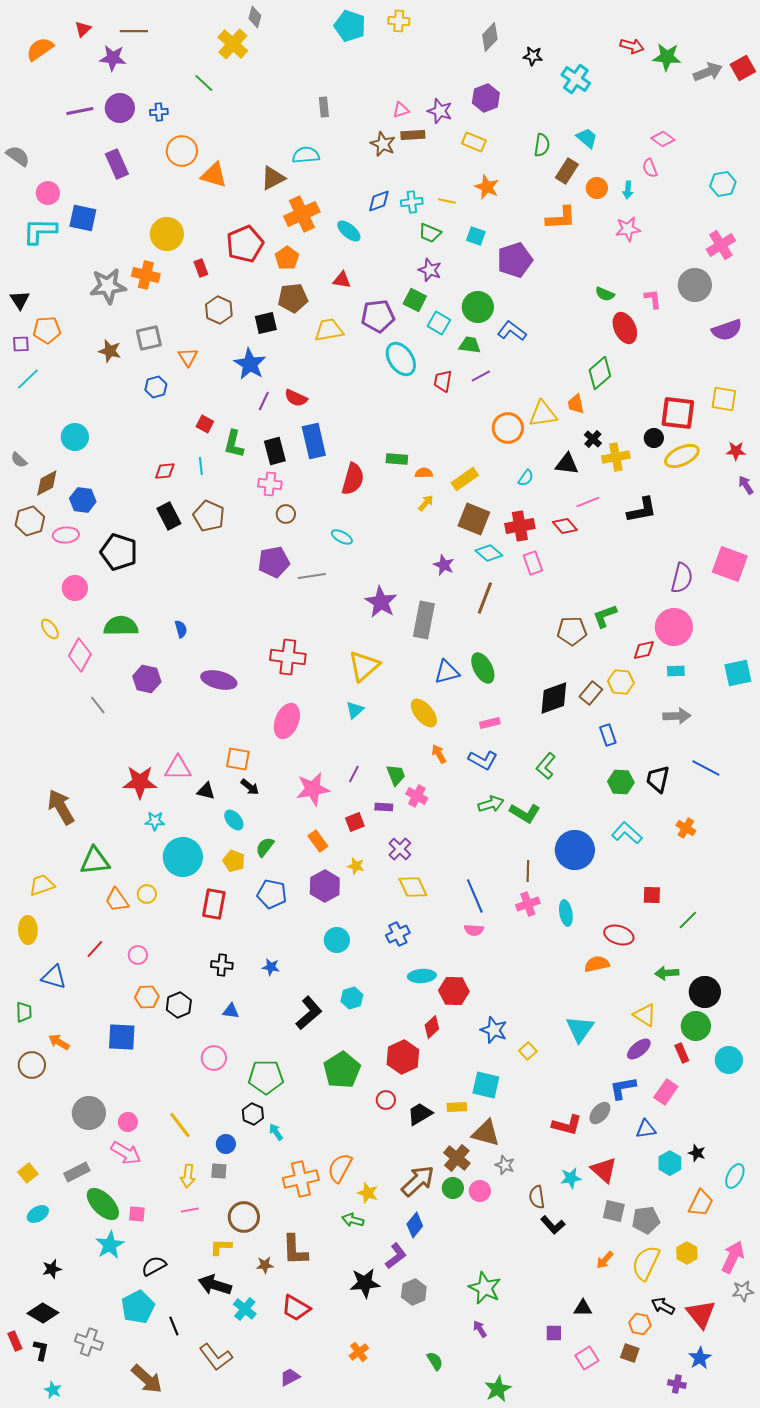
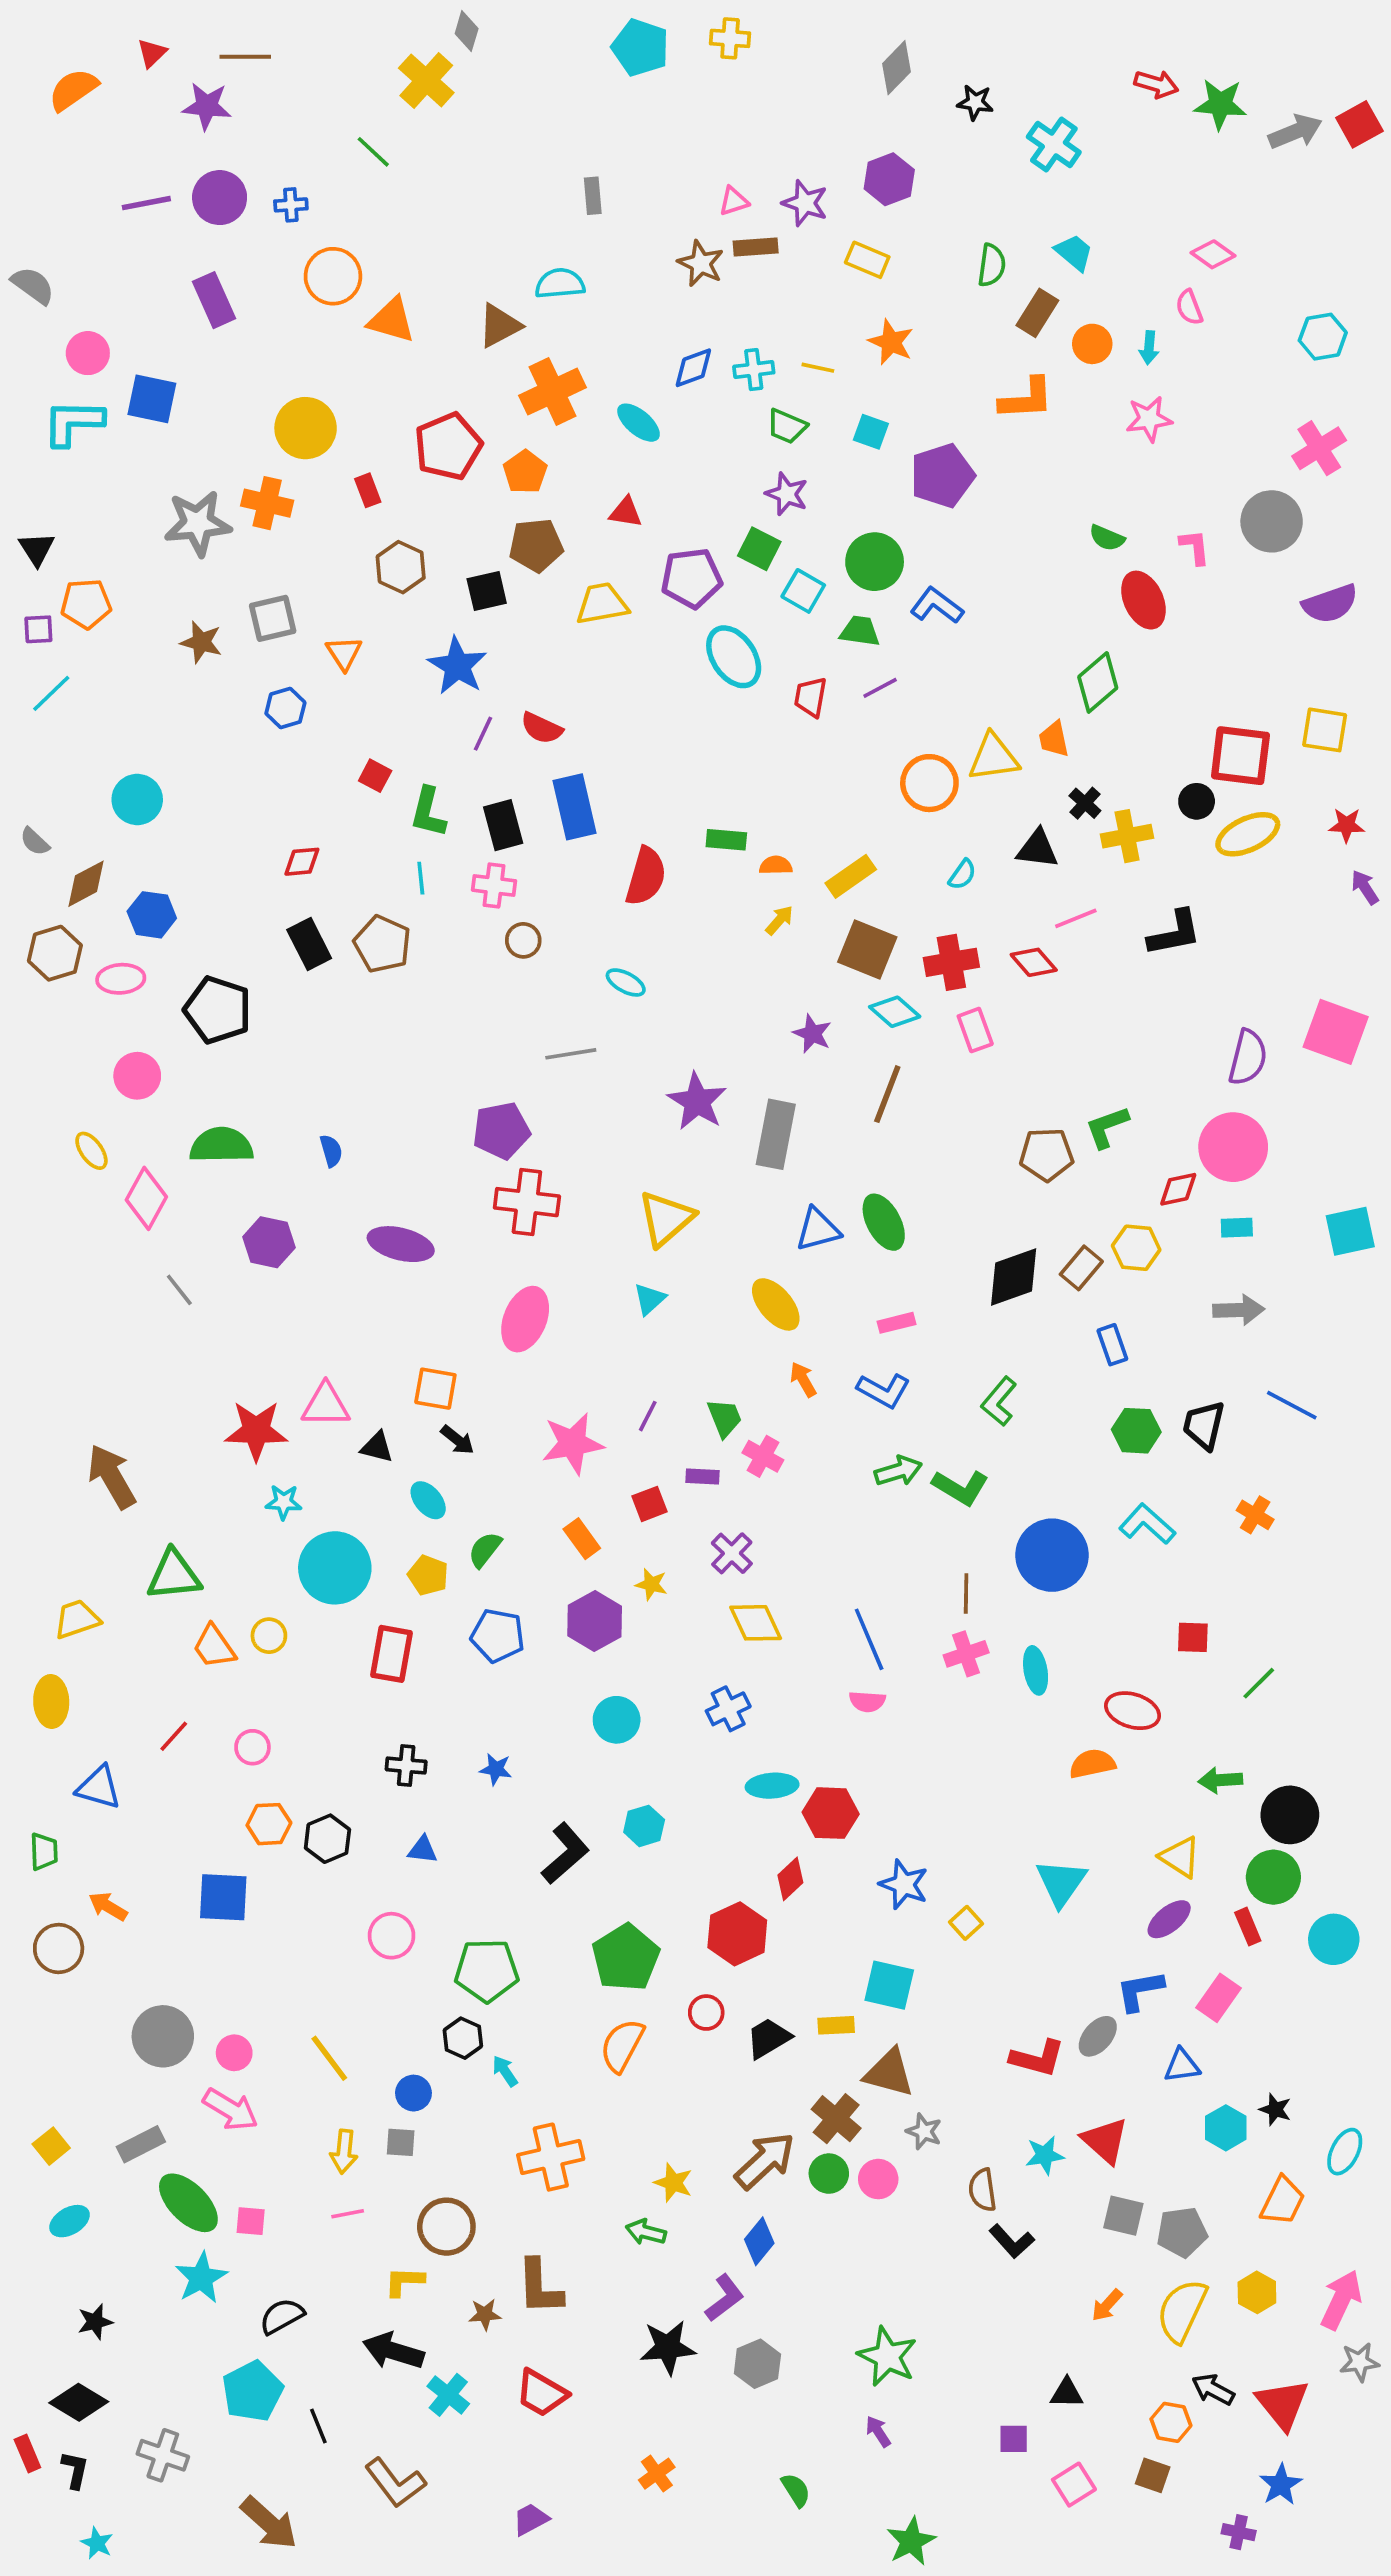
cyan line: (201, 466) -> (421, 878), moved
purple pentagon: (274, 562) -> (501, 1131), moved
orange semicircle: (340, 1168) -> (622, 2045), moved

